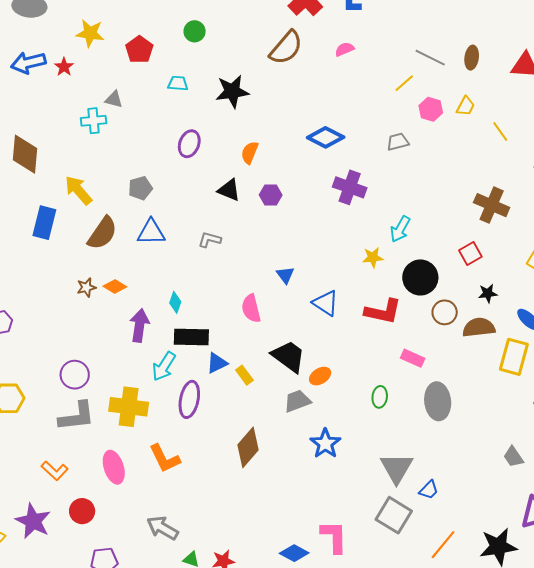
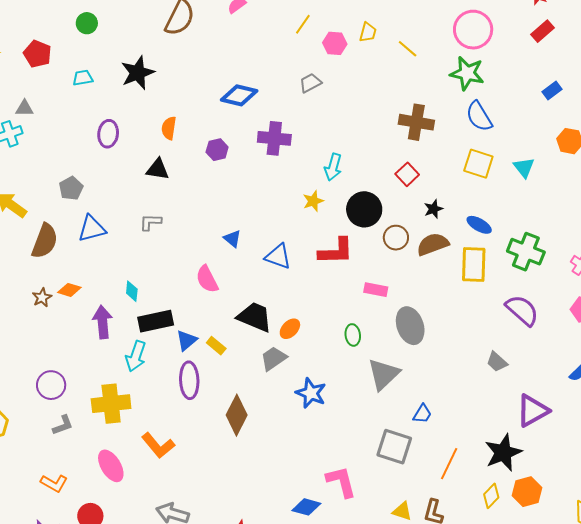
purple hexagon: (271, 195) -> (217, 150), moved
purple ellipse: (189, 399) -> (189, 380), moved
gray L-shape: (77, 416) -> (63, 425), size x0.6
gray triangle: (397, 468) -> (384, 374), moved, turned 30

